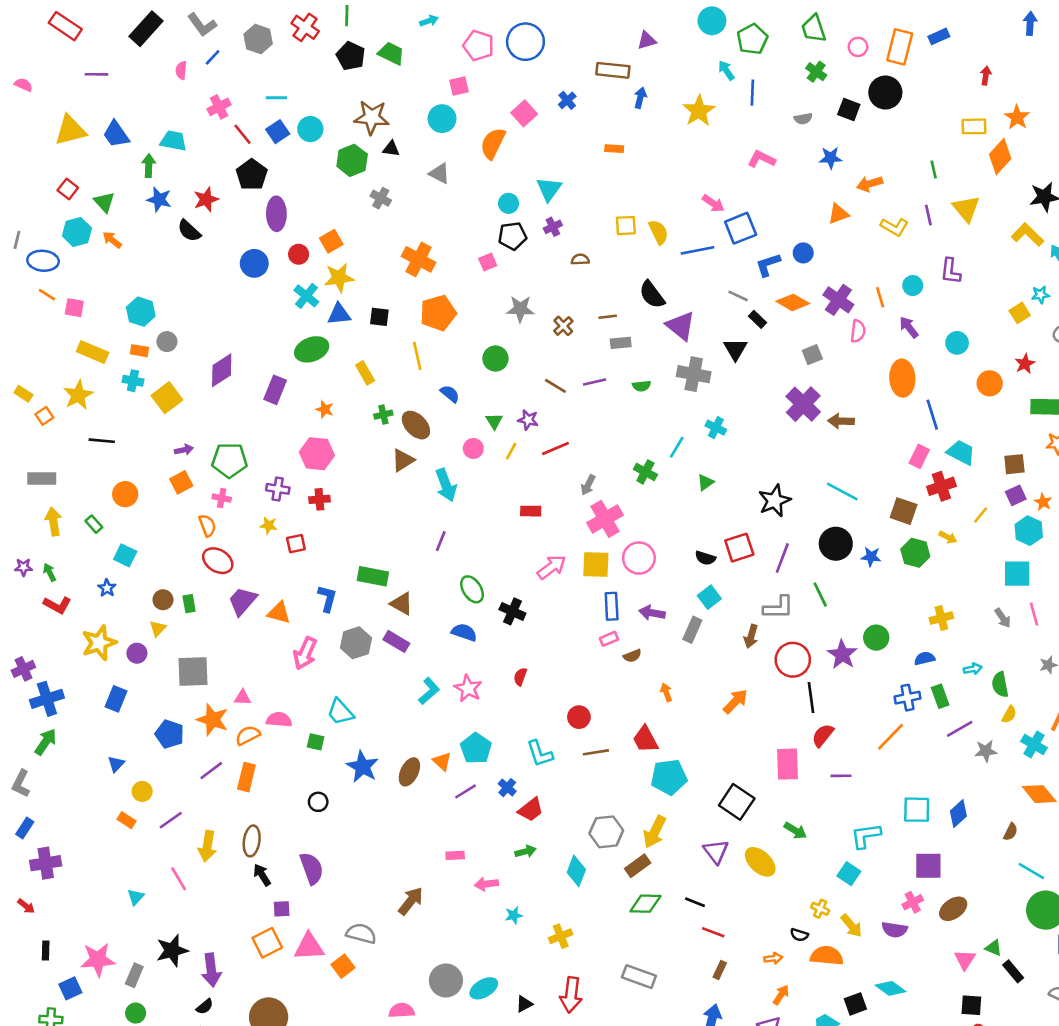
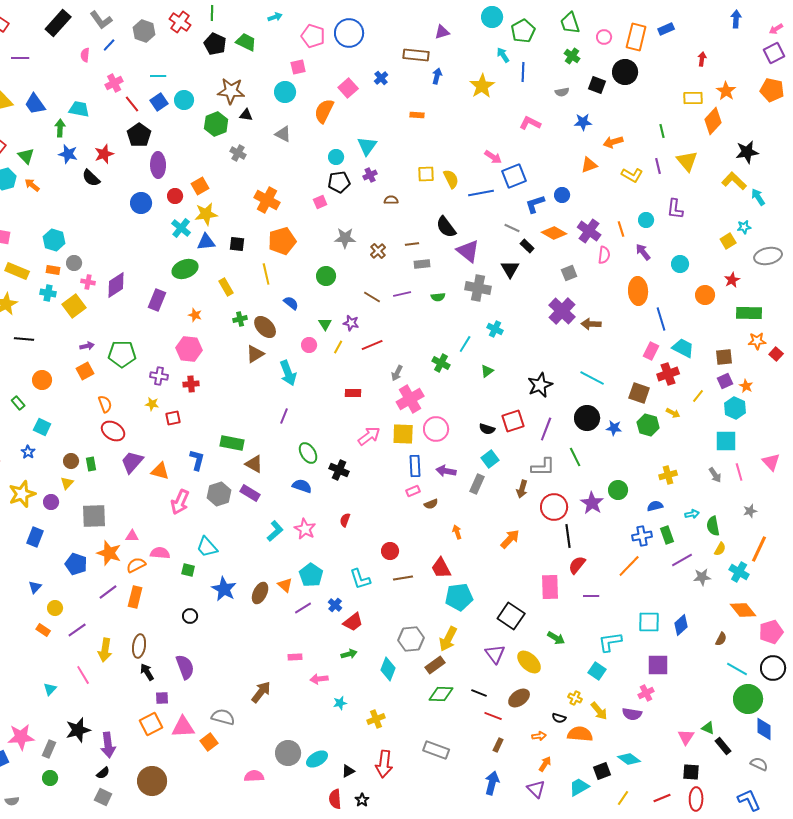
pink cross: (222, 498) -> (88, 282), moved
brown ellipse: (953, 909) -> (519, 698), moved

